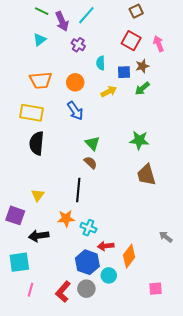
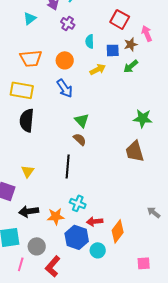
pink arrow: (159, 44) -> (147, 33), moved
green star: (139, 140) -> (143, 118), moved
orange star: (66, 219) -> (56, 216), moved
gray circle: (86, 289) -> (37, 246), moved

